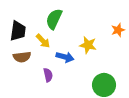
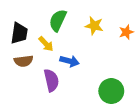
yellow star: (88, 45) -> (94, 26), moved
purple semicircle: (48, 75) -> (51, 80), size x1.5

